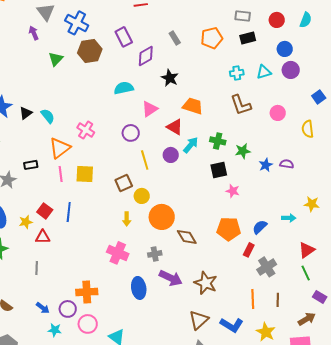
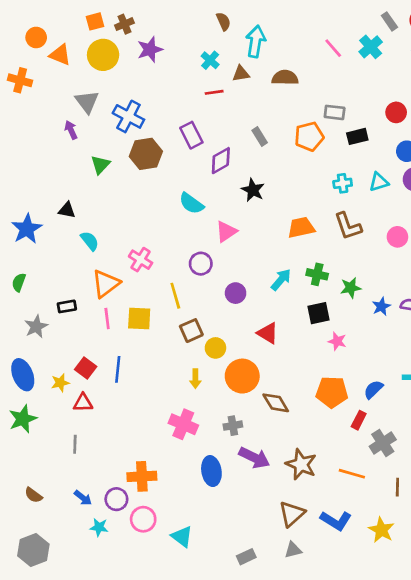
gray rectangle: (243, 16) -> (335, 112), moved
cyan semicircle: (124, 88) -> (191, 203), turned -132
orange trapezoid: (193, 106) -> (301, 227), moved, turned -30
black triangle: (26, 113) -> (67, 210), moved, turned 48
red triangle: (175, 127) -> (268, 333), moved
purple circle: (171, 155) -> (236, 293), moved
yellow line: (145, 160) -> (175, 296), moved
orange line: (253, 299) -> (352, 474), moved, turned -72

